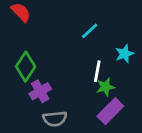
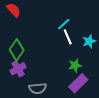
white line: (97, 71) -> (68, 37), moved, turned -35
purple cross: (40, 91) -> (18, 69), moved

